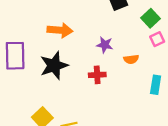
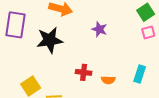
orange semicircle: (131, 59) -> (108, 80), moved
red cross: (97, 75) -> (84, 72), moved

